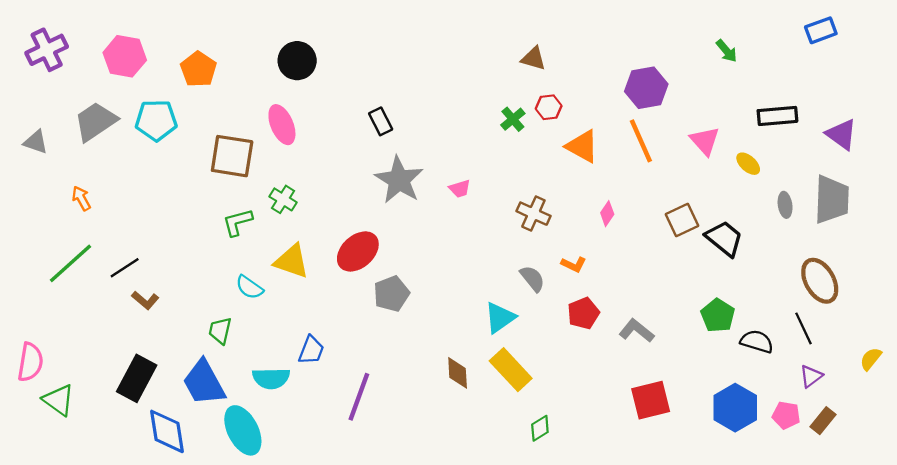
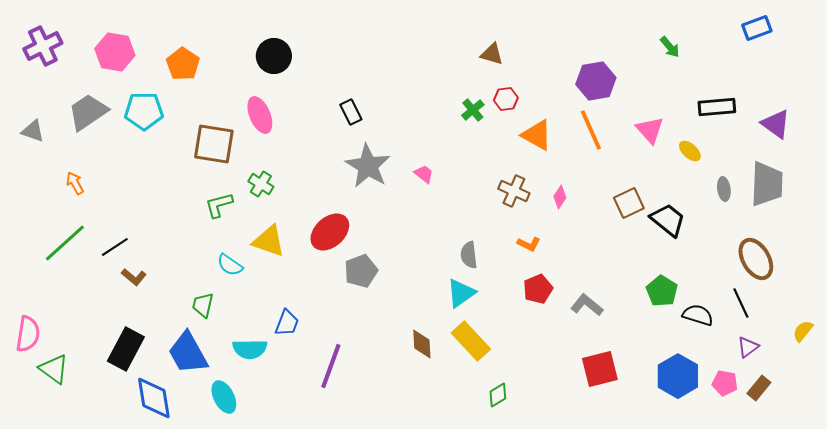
pink trapezoid: (460, 189) -> (424, 174), turned -125
brown cross: (533, 214) -> (514, 191), moved
gray semicircle: (532, 279) -> (469, 255), moved, turned -148
cyan ellipse: (243, 430) -> (224, 397), size x0.7

